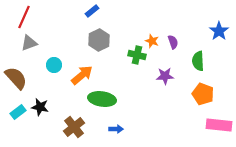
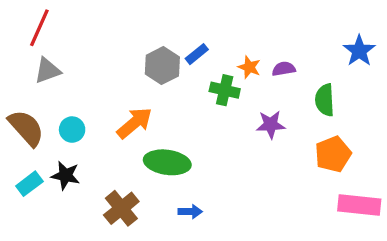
blue rectangle: (92, 11) -> (197, 54), moved
purple semicircle: (173, 42) -> (284, 69), turned -80
cyan circle: (54, 65) -> (72, 130), moved
orange pentagon: (203, 94) -> (333, 154), turned 30

